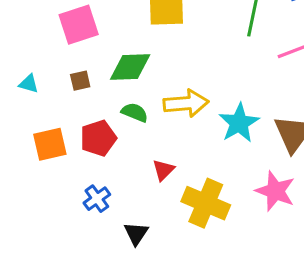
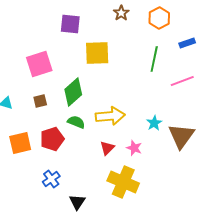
green diamond: (130, 67) -> (73, 92), turned -40
cyan star: (239, 123) -> (154, 123), moved, size x0.6
red triangle: (163, 170) -> (107, 148), moved
pink star: (275, 191) -> (134, 148), moved, size x0.6

